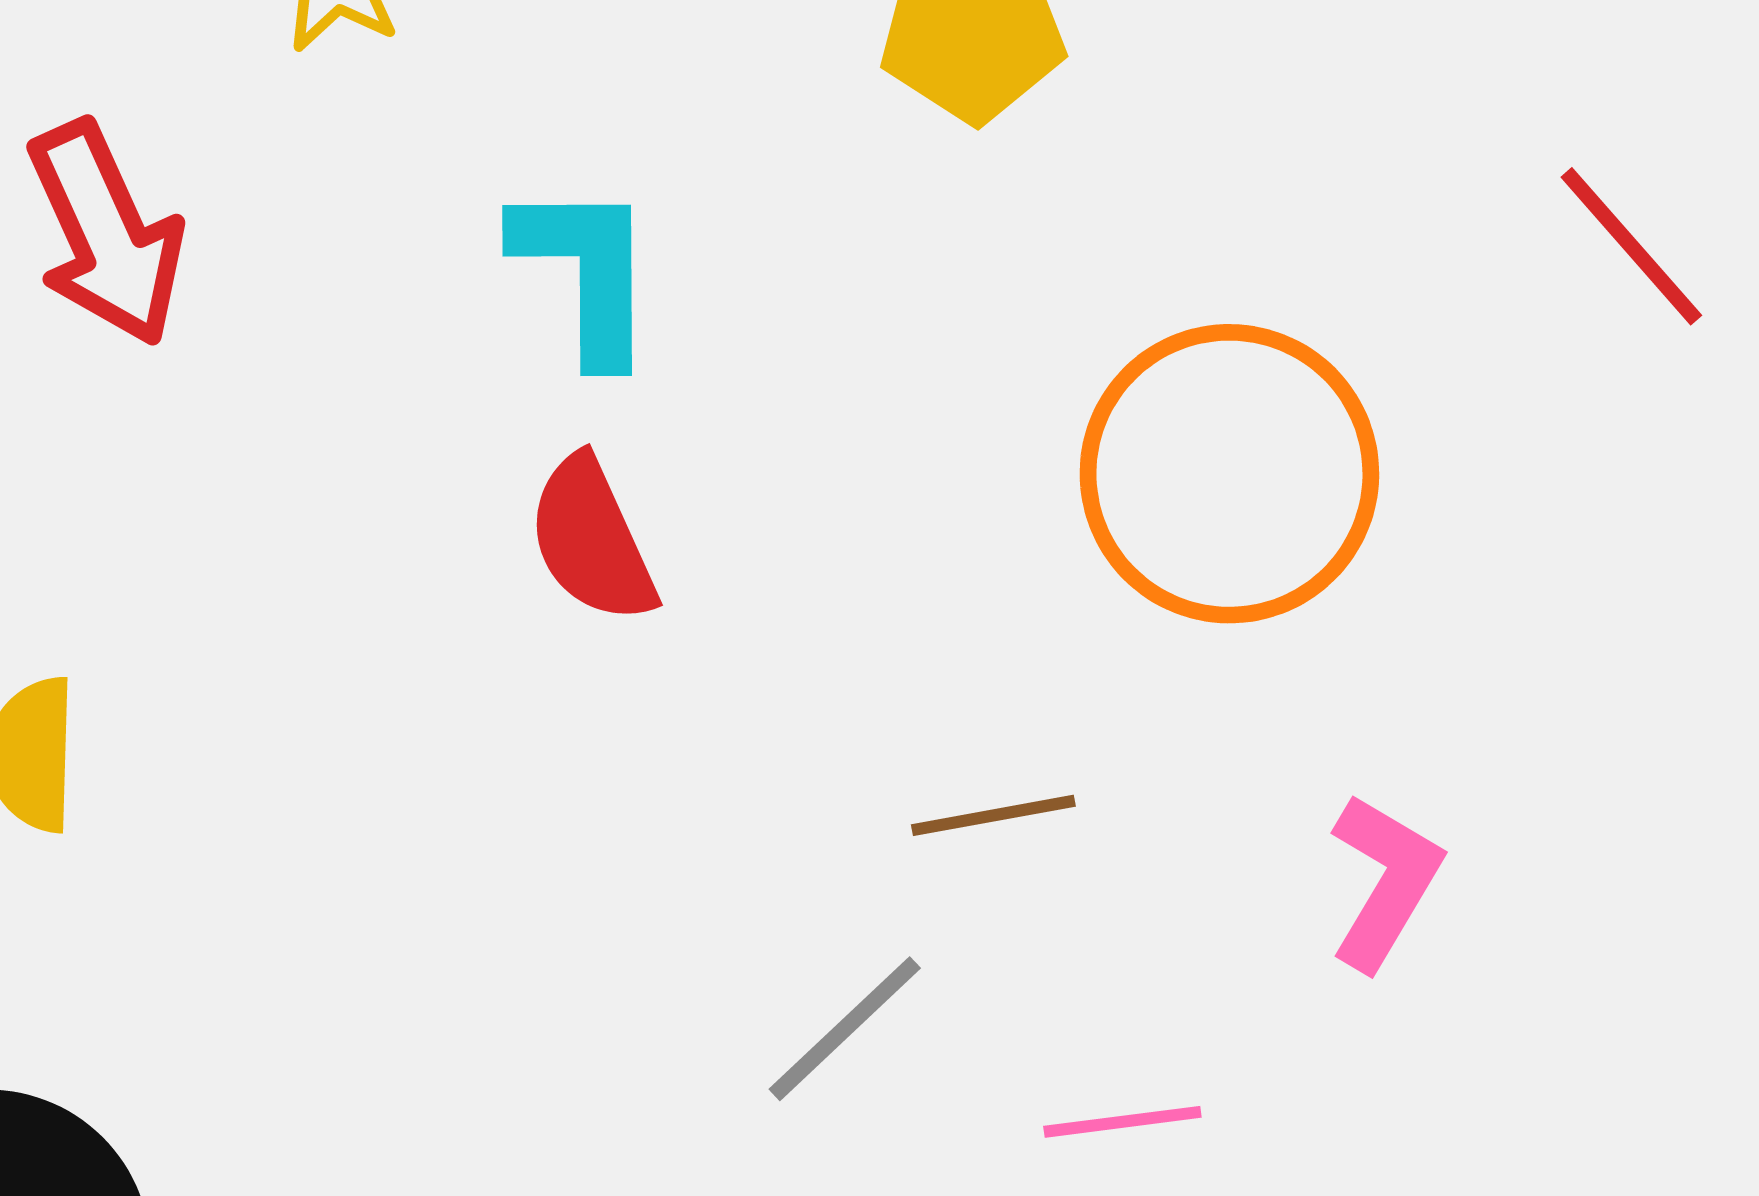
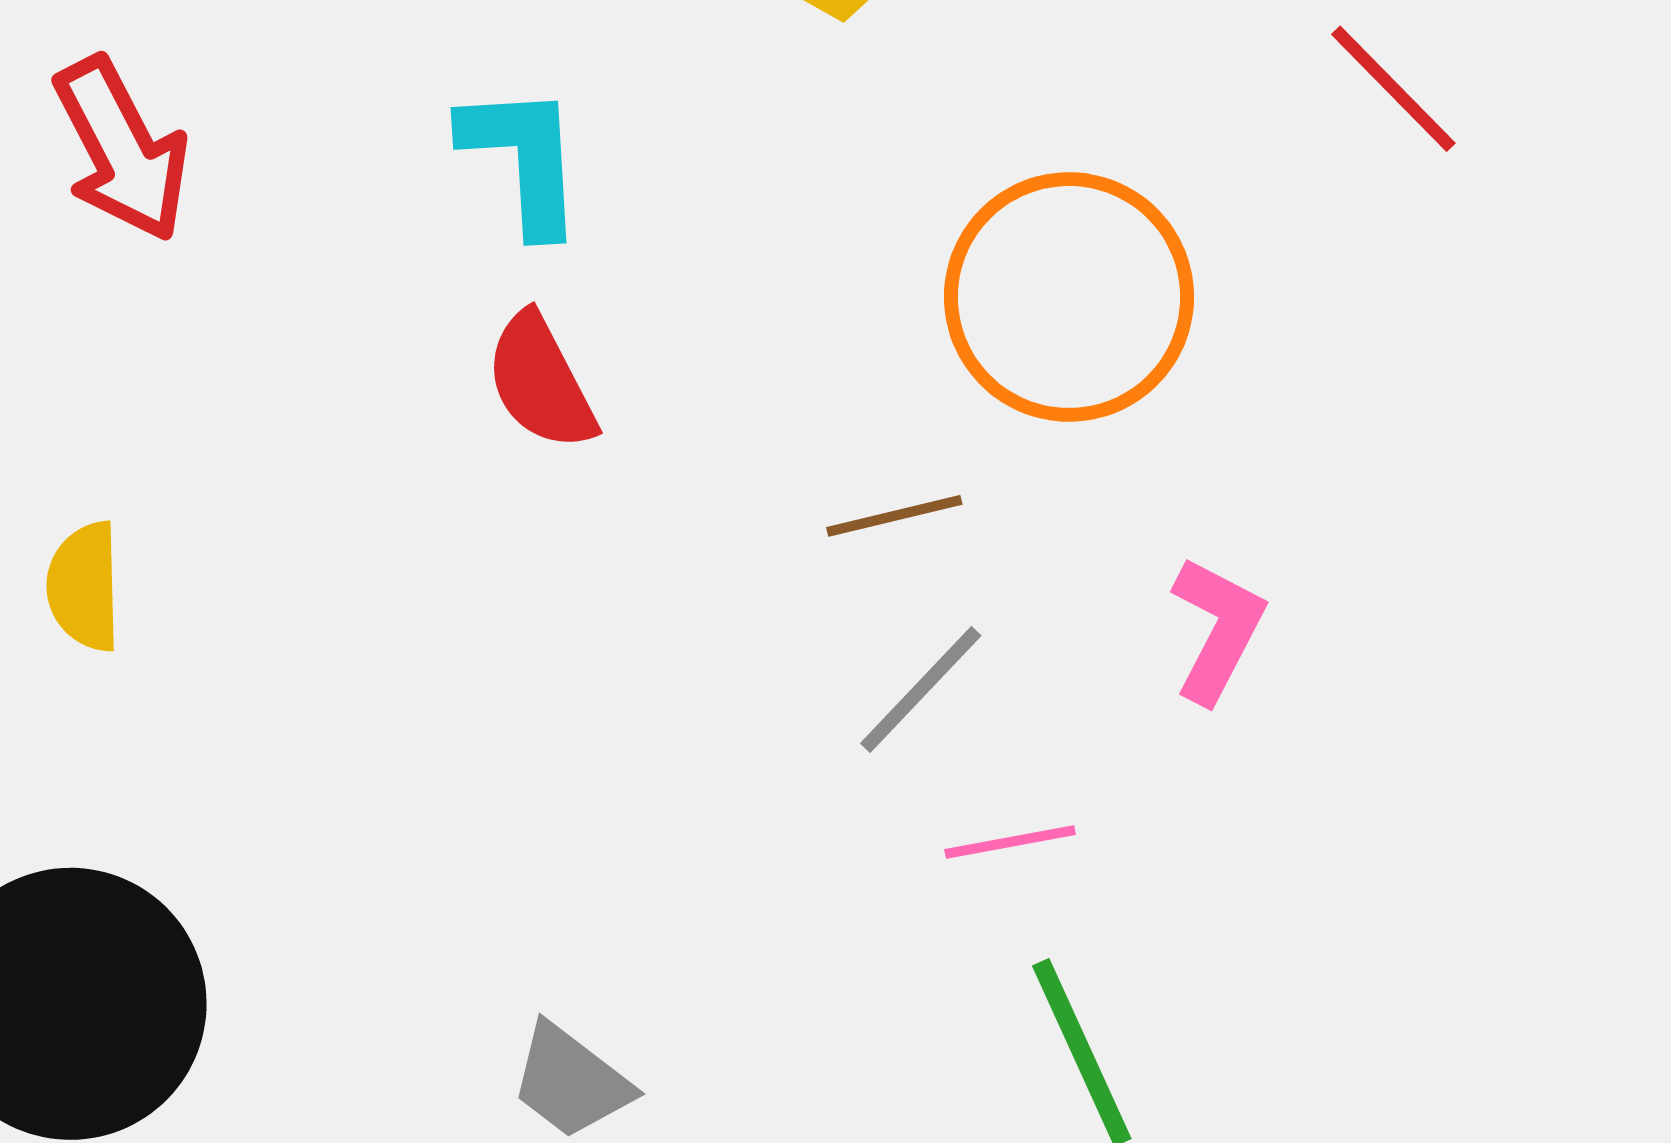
brown line: (993, 815) -> (894, 516), moved
gray line: (845, 1029) -> (921, 690), moved

